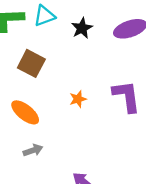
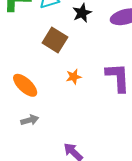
brown square: (31, 63) -> (55, 40), moved

